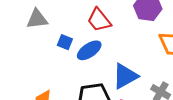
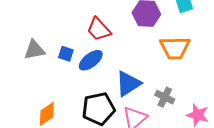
gray triangle: (37, 19) -> (34, 50), moved

